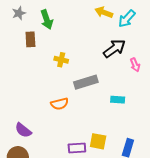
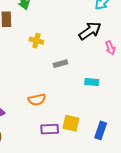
gray rectangle: (86, 82) -> (60, 64), size x0.6
orange semicircle: (60, 104) -> (37, 100), moved

